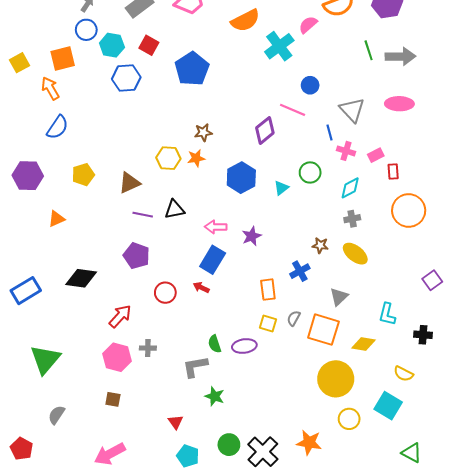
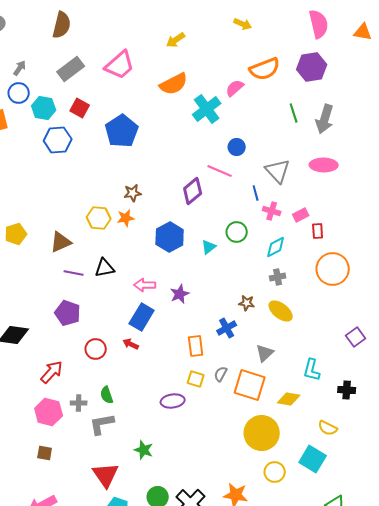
gray arrow: (400, 56) -> (325, 119), turned 108
green semicircle: (215, 344) -> (107, 395), moved
gray L-shape: (195, 367) -> (102, 424), moved
red triangle: (176, 422) -> (106, 475), size x1.8

